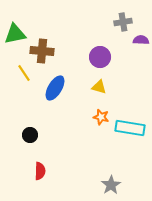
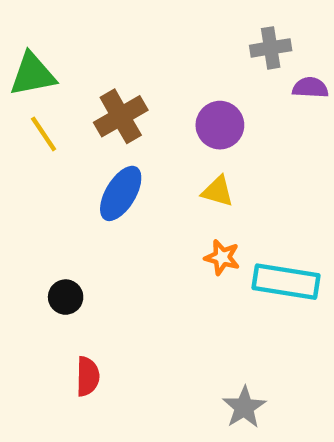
brown cross: (42, 51) -> (121, 116), moved, turned -35
yellow line: (24, 73) -> (44, 134), moved

